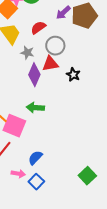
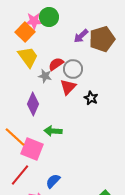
red semicircle: (38, 28) -> (56, 64), moved
red triangle: (50, 64) -> (68, 87), turned -36
purple diamond: (34, 75) -> (33, 104), moved

